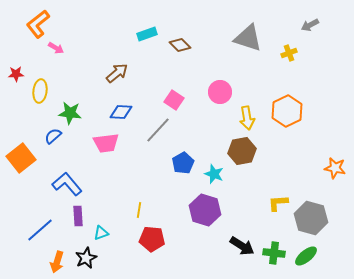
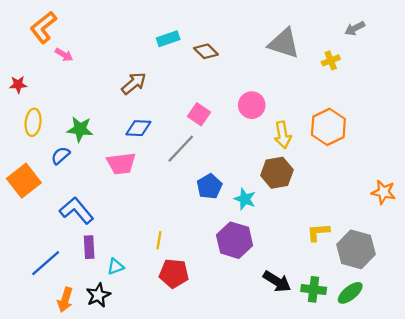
yellow ellipse: (40, 91) -> (33, 122), moved

